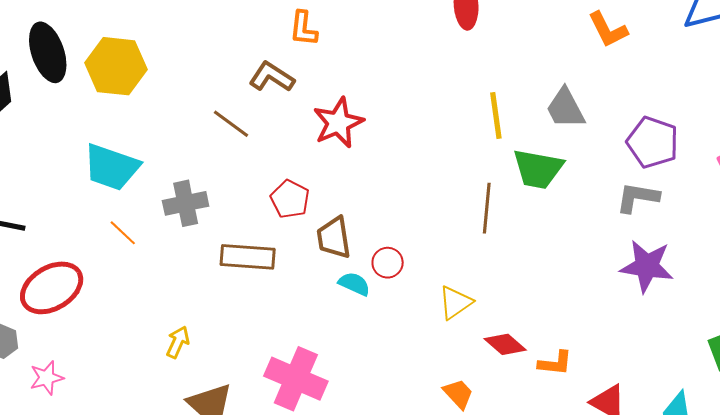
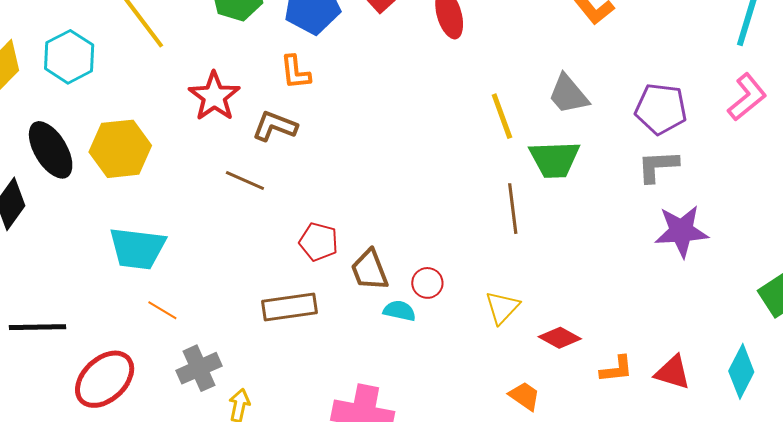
red star: (338, 123) -> (214, 96), moved
gray cross: (186, 203) -> (199, 368), moved
orange L-shape: (555, 363) -> (616, 369), moved

